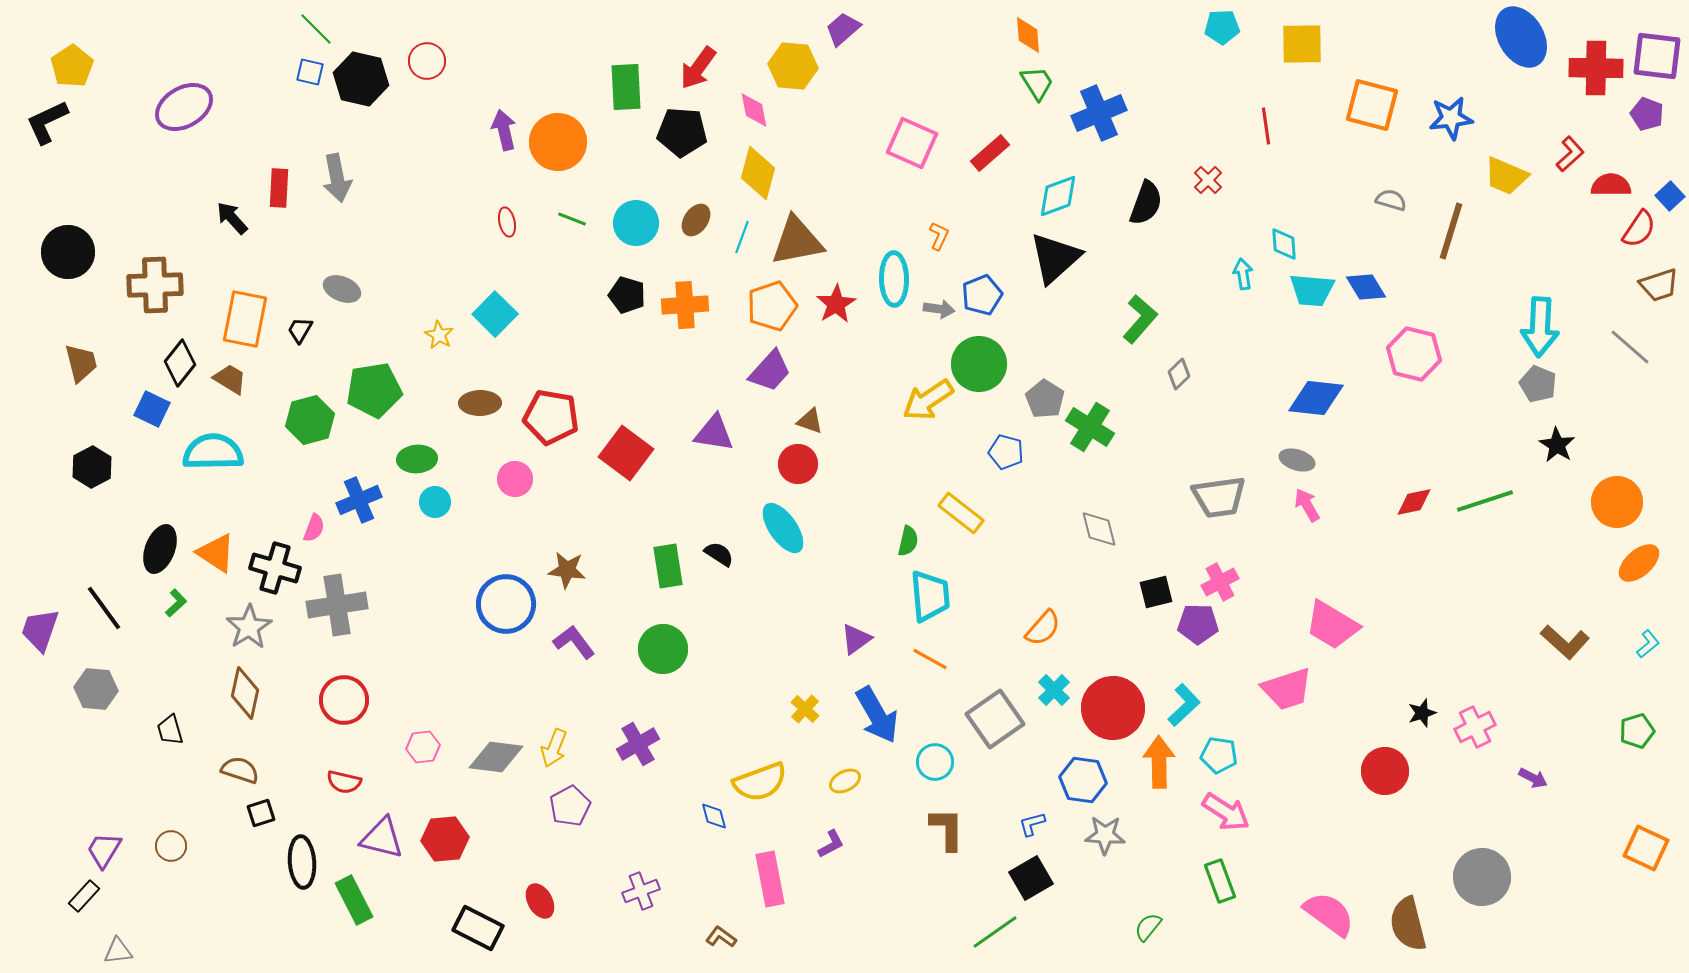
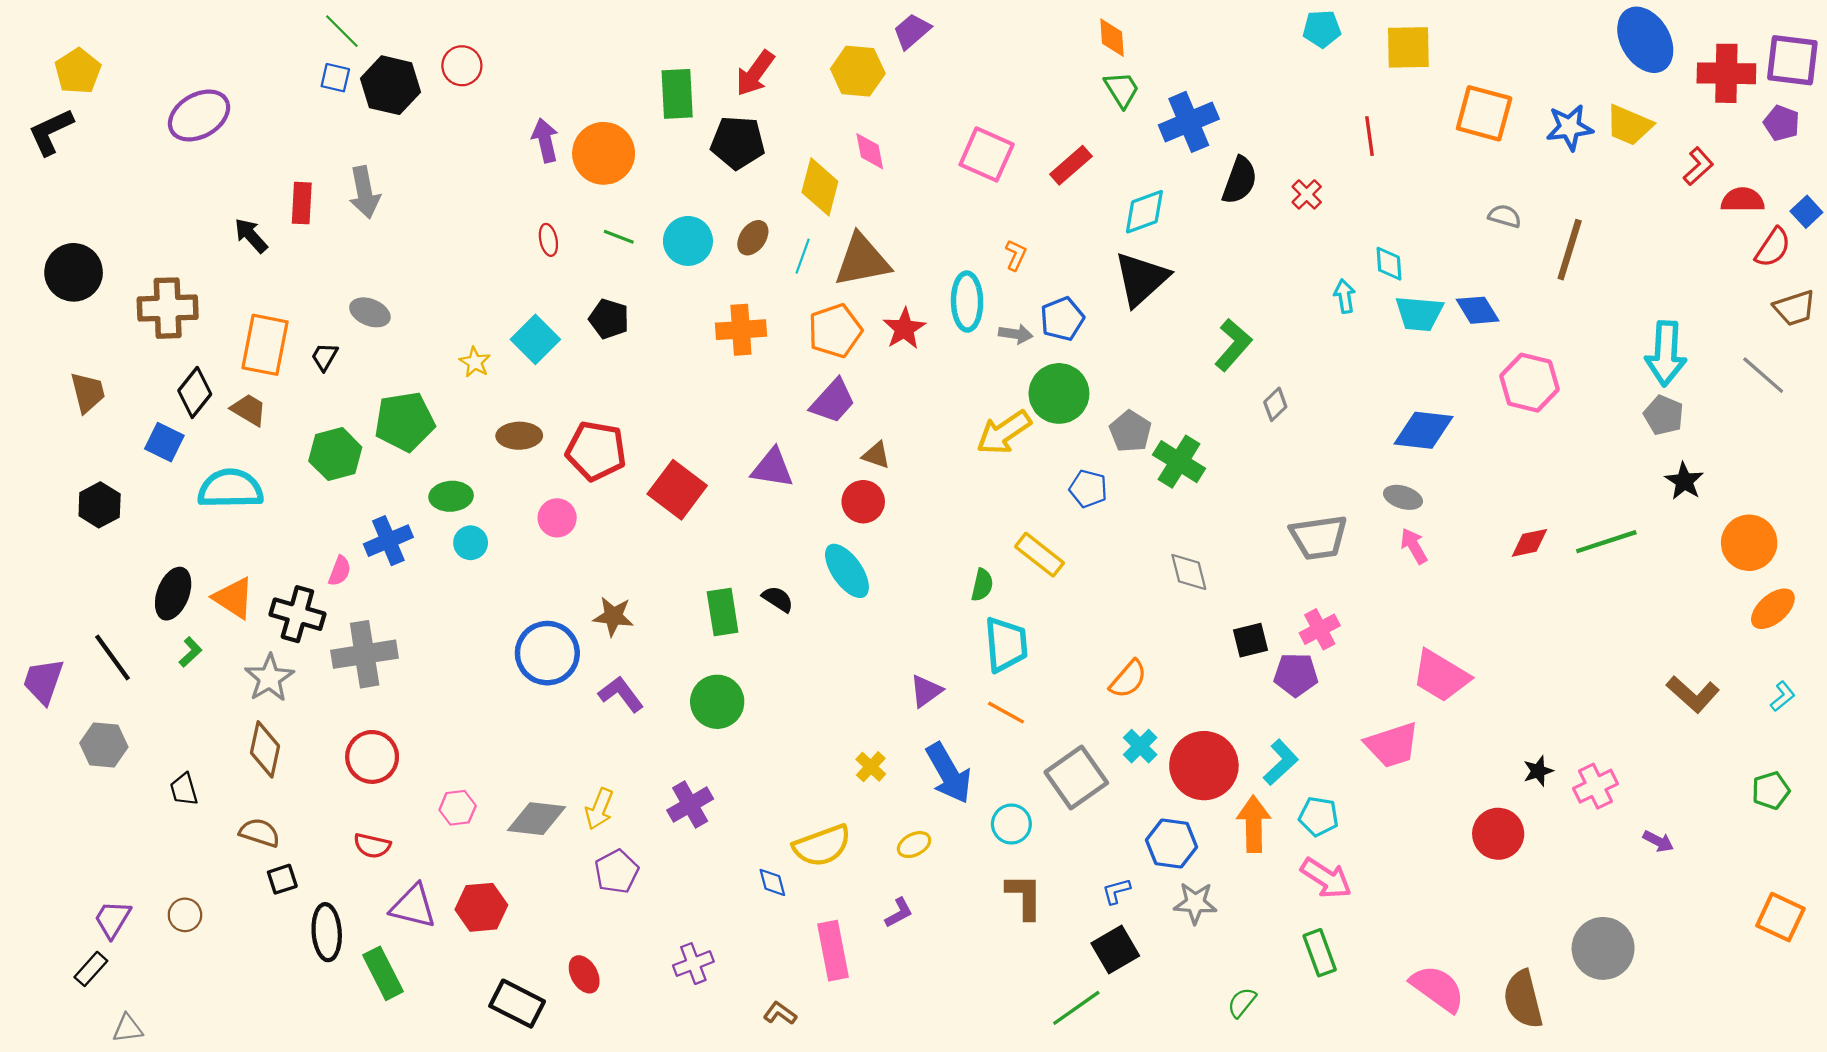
pink diamond: (754, 110) -> (870, 151), moved
yellow trapezoid: (1506, 176) -> (1629, 125), moved
black semicircle: (1146, 203) -> (1240, 180), moved
black pentagon: (627, 295) -> (609, 319), moved

